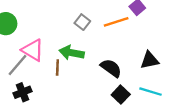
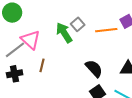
green arrow: (72, 53) -> (64, 33), moved, turned 35
brown line: (57, 68) -> (42, 65), moved

